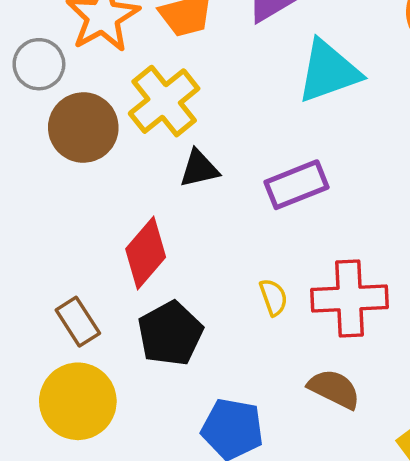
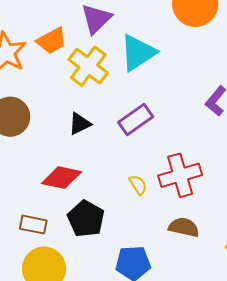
yellow cross: (164, 101) -> (88, 66), moved
red diamond: (146, 253) -> (61, 178), turned 75
brown rectangle: (78, 322) -> (33, 225), turned -32

